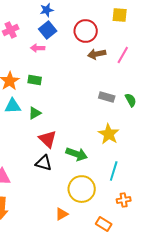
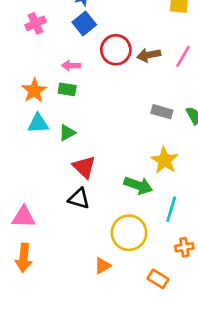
red circle: (86, 31) -> (116, 50), moved
pink arrow: (38, 48) -> (71, 66), moved
green arrow: (77, 154) -> (138, 185), moved

